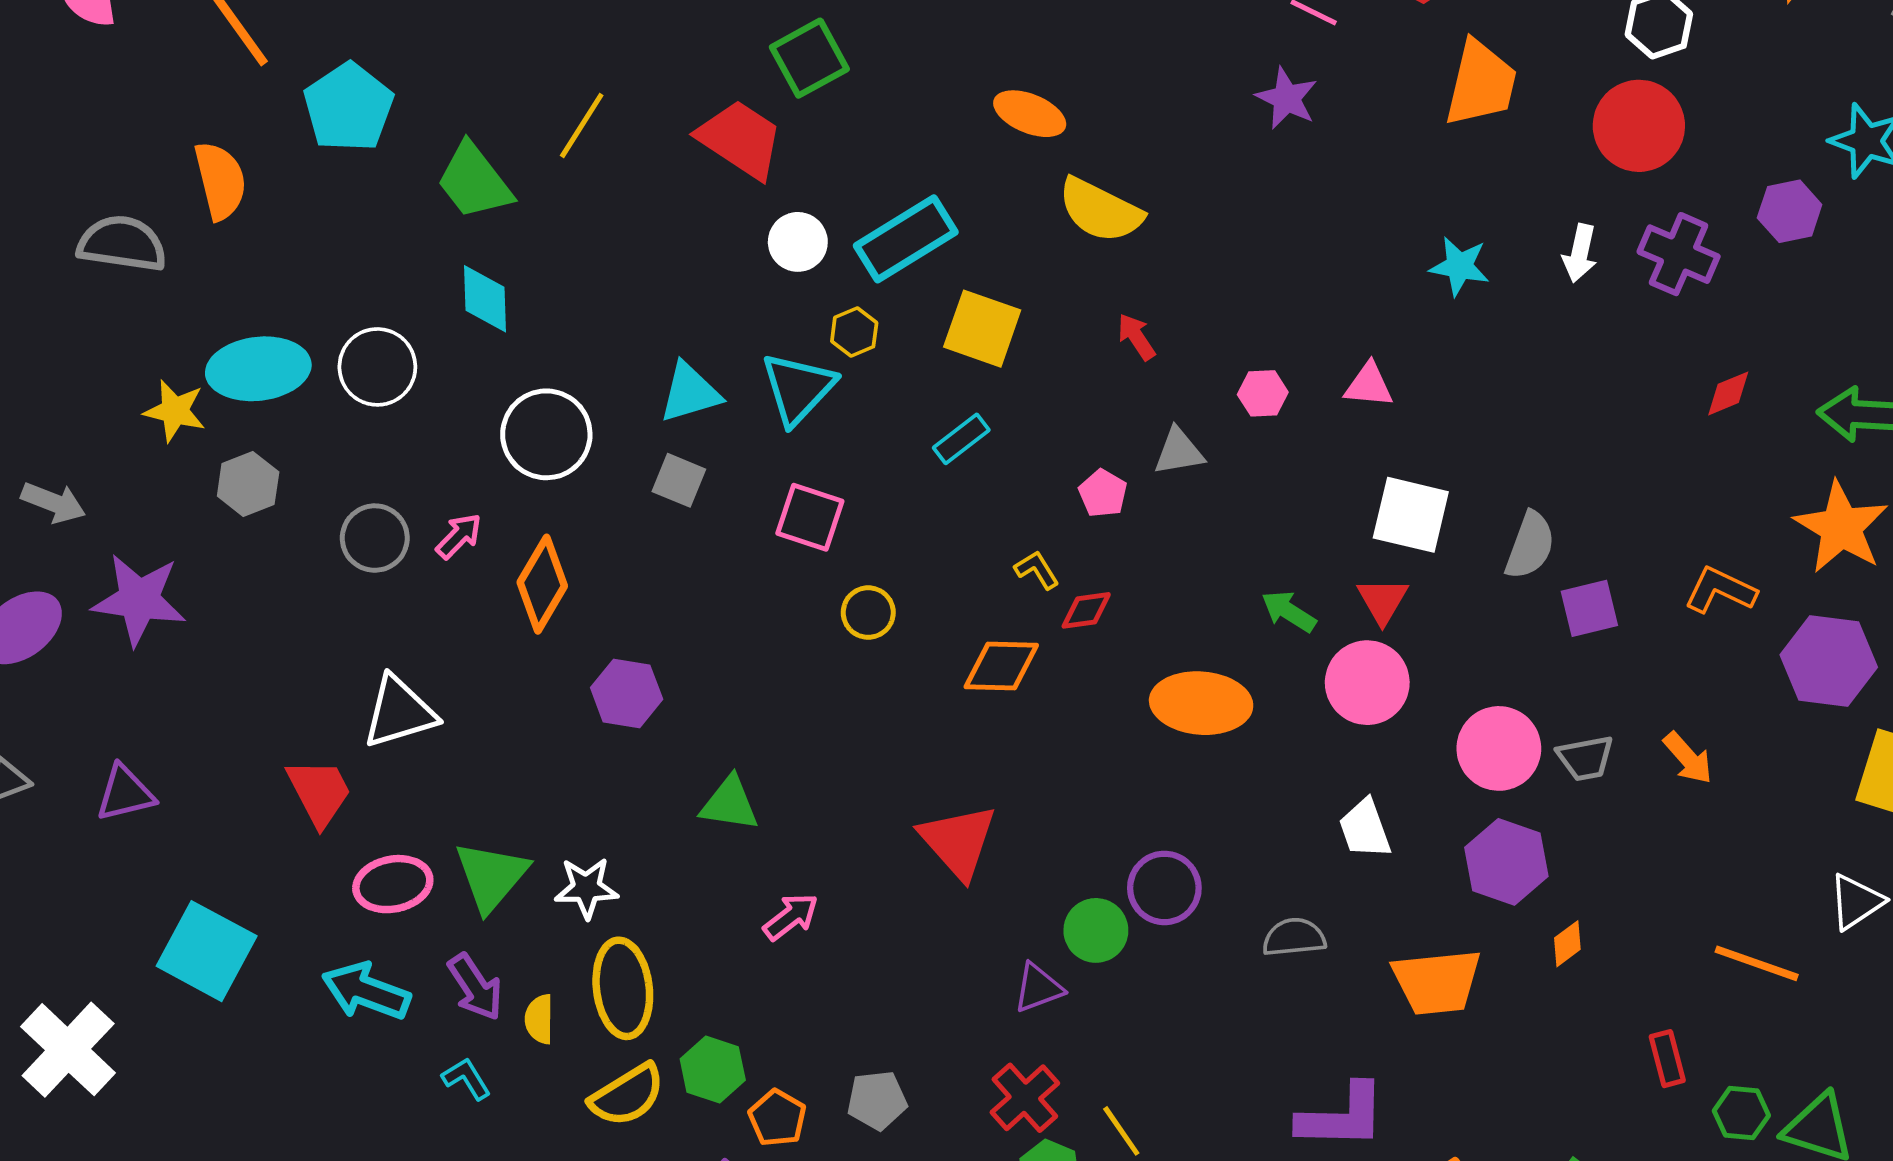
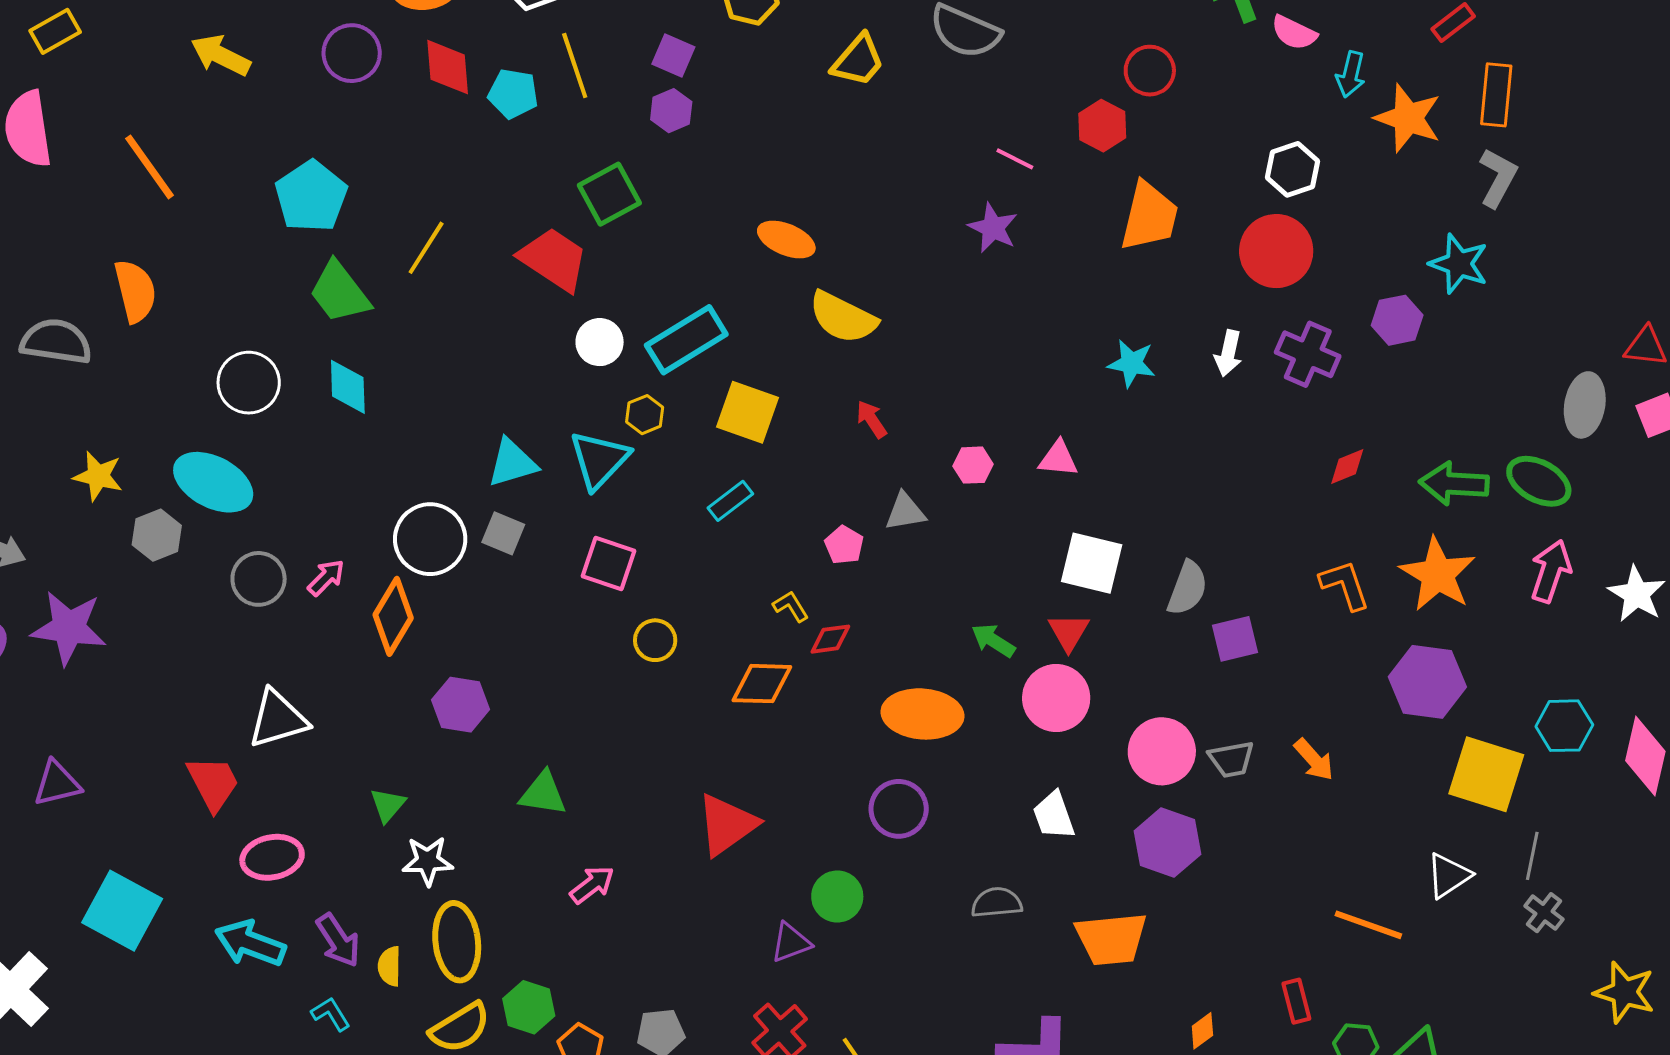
cyan pentagon: (348, 107) -> (311, 196), moved
white circle: (377, 367) -> (249, 383), moved
cyan ellipse: (258, 369) -> (213, 482), moved, turned 34
white circle: (546, 434) -> (430, 539), moved
orange L-shape: (1720, 590) -> (1345, 585), moved, turned 46
red triangle: (958, 841) -> (727, 825), turned 36
green triangle: (491, 876) -> (388, 805), moved, size x0.6
purple circle: (1164, 888) -> (899, 809), moved
orange diamond: (1567, 944) -> (1202, 1031), moved

